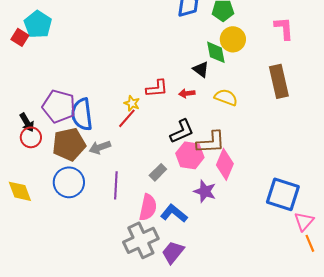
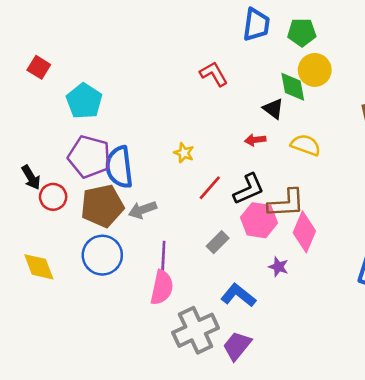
cyan pentagon: (38, 24) -> (84, 101), moved
red L-shape: (157, 88) -> (214, 74), moved, turned -115
red line: (127, 118) -> (210, 188), moved
black arrow: (27, 122) -> (31, 177), moved
purple star: (205, 191) -> (278, 267), size x0.7
pink semicircle: (148, 207) -> (162, 288), moved

